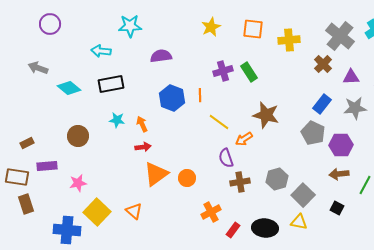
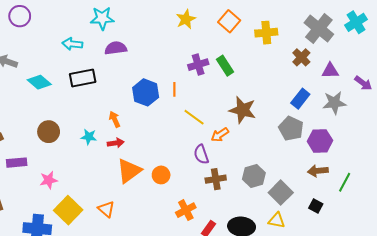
orange square: (253, 29) -> (229, 21), turned 35
purple semicircle: (161, 56) -> (116, 48), moved
cyan star: (117, 120) -> (89, 137), moved

